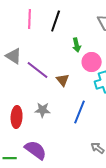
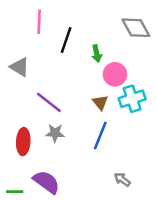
black line: (56, 21) -> (66, 40), moved
purple line: (38, 70) -> (49, 102), moved
brown triangle: (63, 80) -> (100, 102), moved

